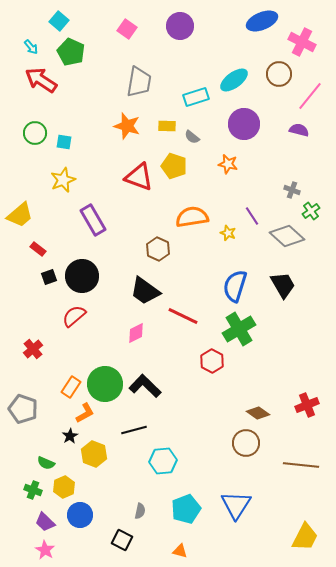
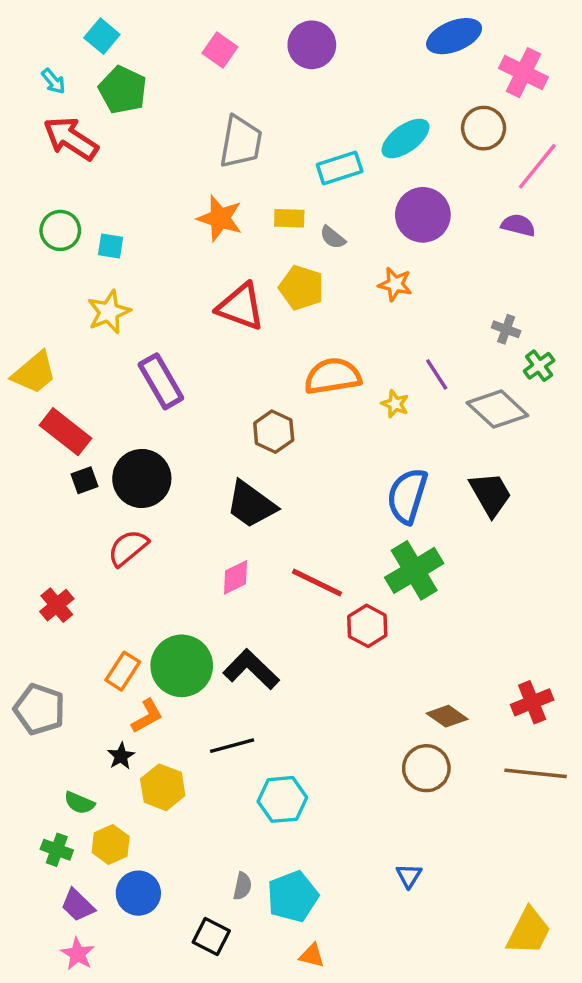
red rectangle: (38, 249) -> (65, 432), size x1.8
red line: (183, 316) -> (317, 583), moved
brown line: (301, 465) -> (536, 773), moved
blue triangle: (236, 505) -> (409, 876), size x0.5
cyan pentagon: (186, 509) -> (293, 897), moved

